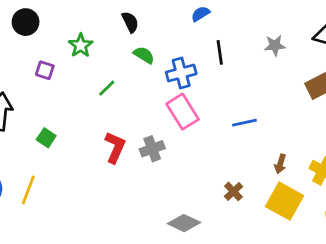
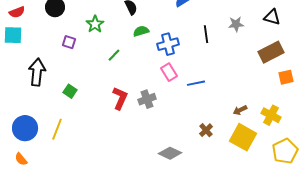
black line: (220, 52) -> (206, 34), moved
green semicircle: (144, 55) -> (141, 31), turned -49
pink rectangle: (183, 112) -> (169, 72), size x0.7
blue line: (245, 123) -> (196, 83), moved
brown arrow: (280, 164) -> (240, 110), turned 48

